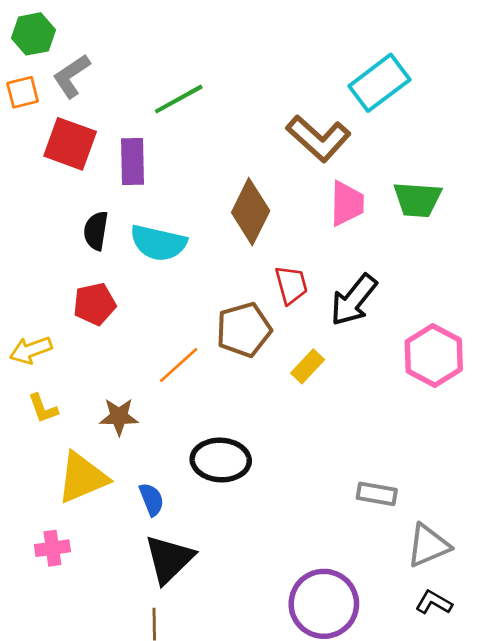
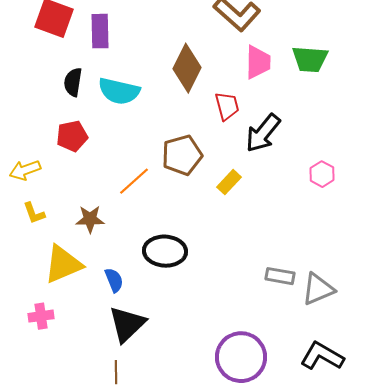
red trapezoid: (291, 285) -> (227, 106), moved
pink hexagon: (434, 356) -> (322, 174), size x0.6
gray triangle: (428, 545) -> (318, 289), moved
black L-shape: (434, 602) -> (322, 356), size x1.6

